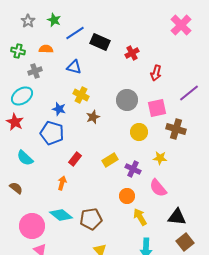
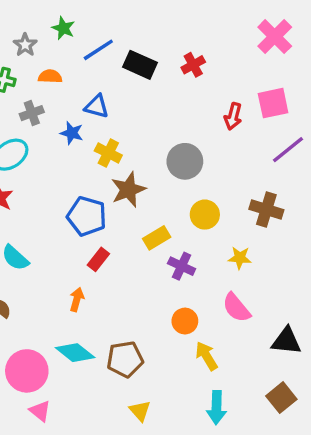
gray star: (28, 21) -> (25, 45), moved
red cross: (132, 53) -> (193, 65), moved
pink square: (157, 108) -> (273, 103), moved
blue star: (59, 109) -> (72, 133), moved
brown star: (93, 117) -> (128, 190), size x1.5
blue pentagon: (52, 133) -> (87, 216), moved
yellow rectangle: (110, 160) -> (157, 238), moved
purple cross: (133, 169) -> (182, 266), moved
black triangle: (177, 217) -> (286, 341), moved

